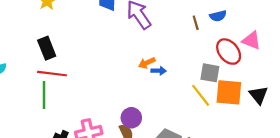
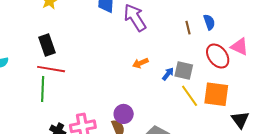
blue semicircle: (218, 16) -> (209, 22), turned -98
blue arrow: (159, 71) -> (168, 74), moved, turned -56
gray square: (210, 73) -> (184, 70), moved
black triangle: (259, 95) -> (240, 120), moved

